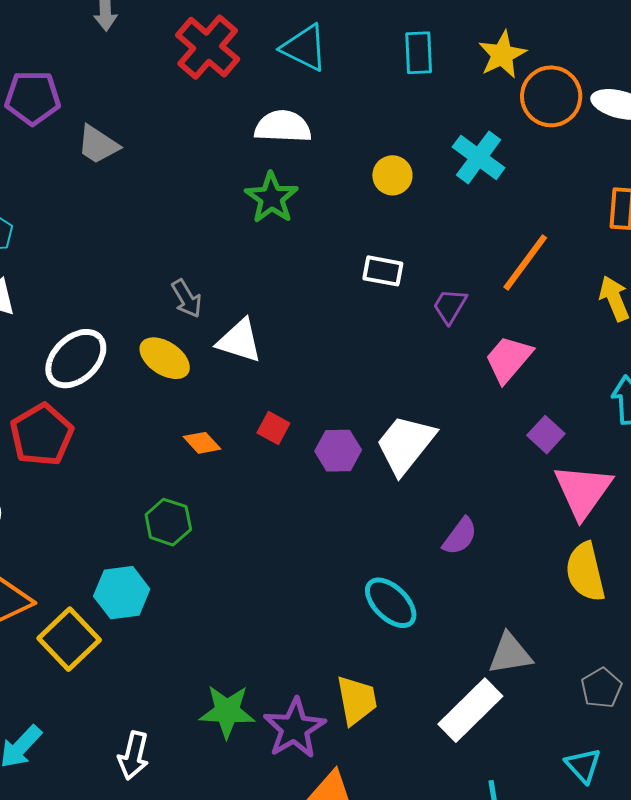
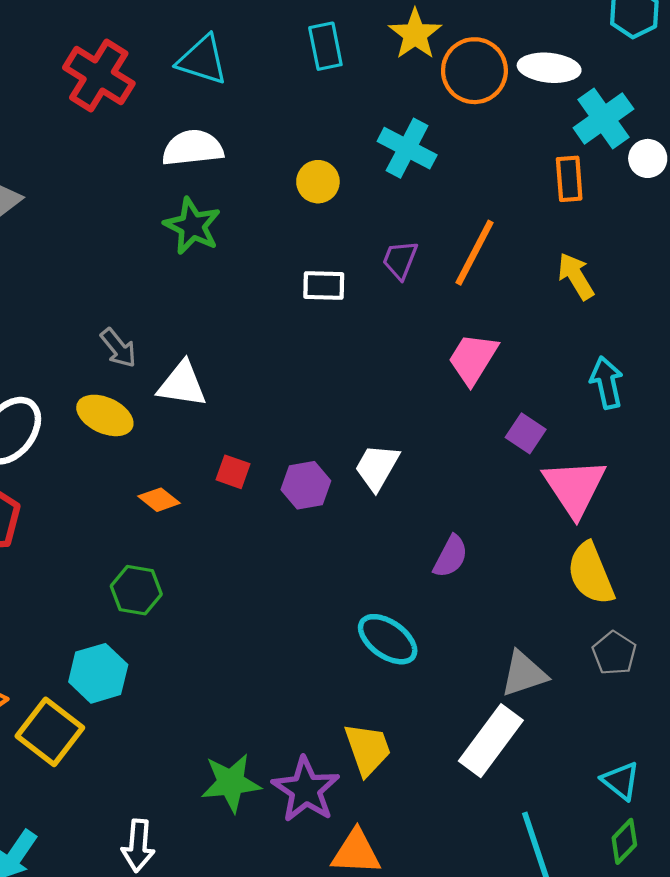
purple trapezoid: (450, 306) -> (400, 260), moved
white trapezoid: (405, 444) -> (377, 467), size x0.7
gray pentagon: (601, 688) -> (614, 653), moved

